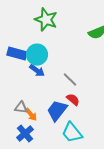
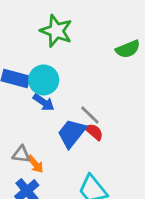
red semicircle: (73, 100) -> (94, 132), moved
blue trapezoid: (57, 111) -> (72, 133), moved

